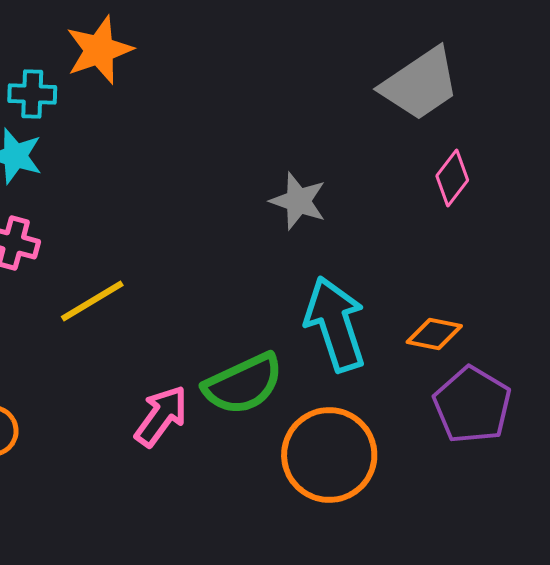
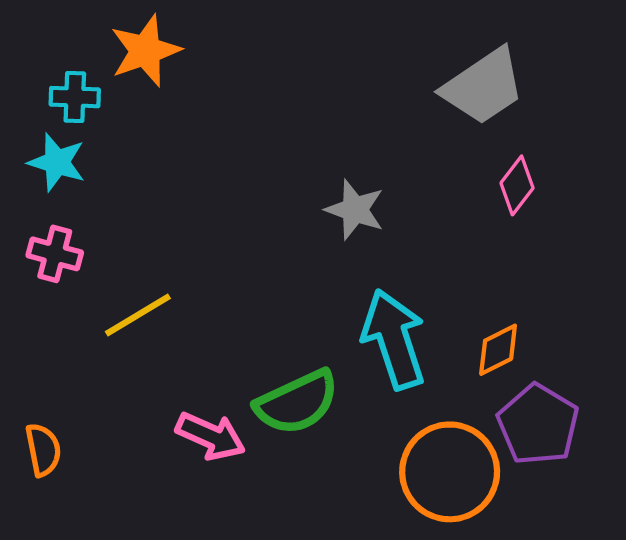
orange diamond: (434, 334) -> (498, 350), turned -38
pink arrow: (161, 416) -> (211, 436), turned 78
orange circle: (329, 455) -> (450, 472), moved

